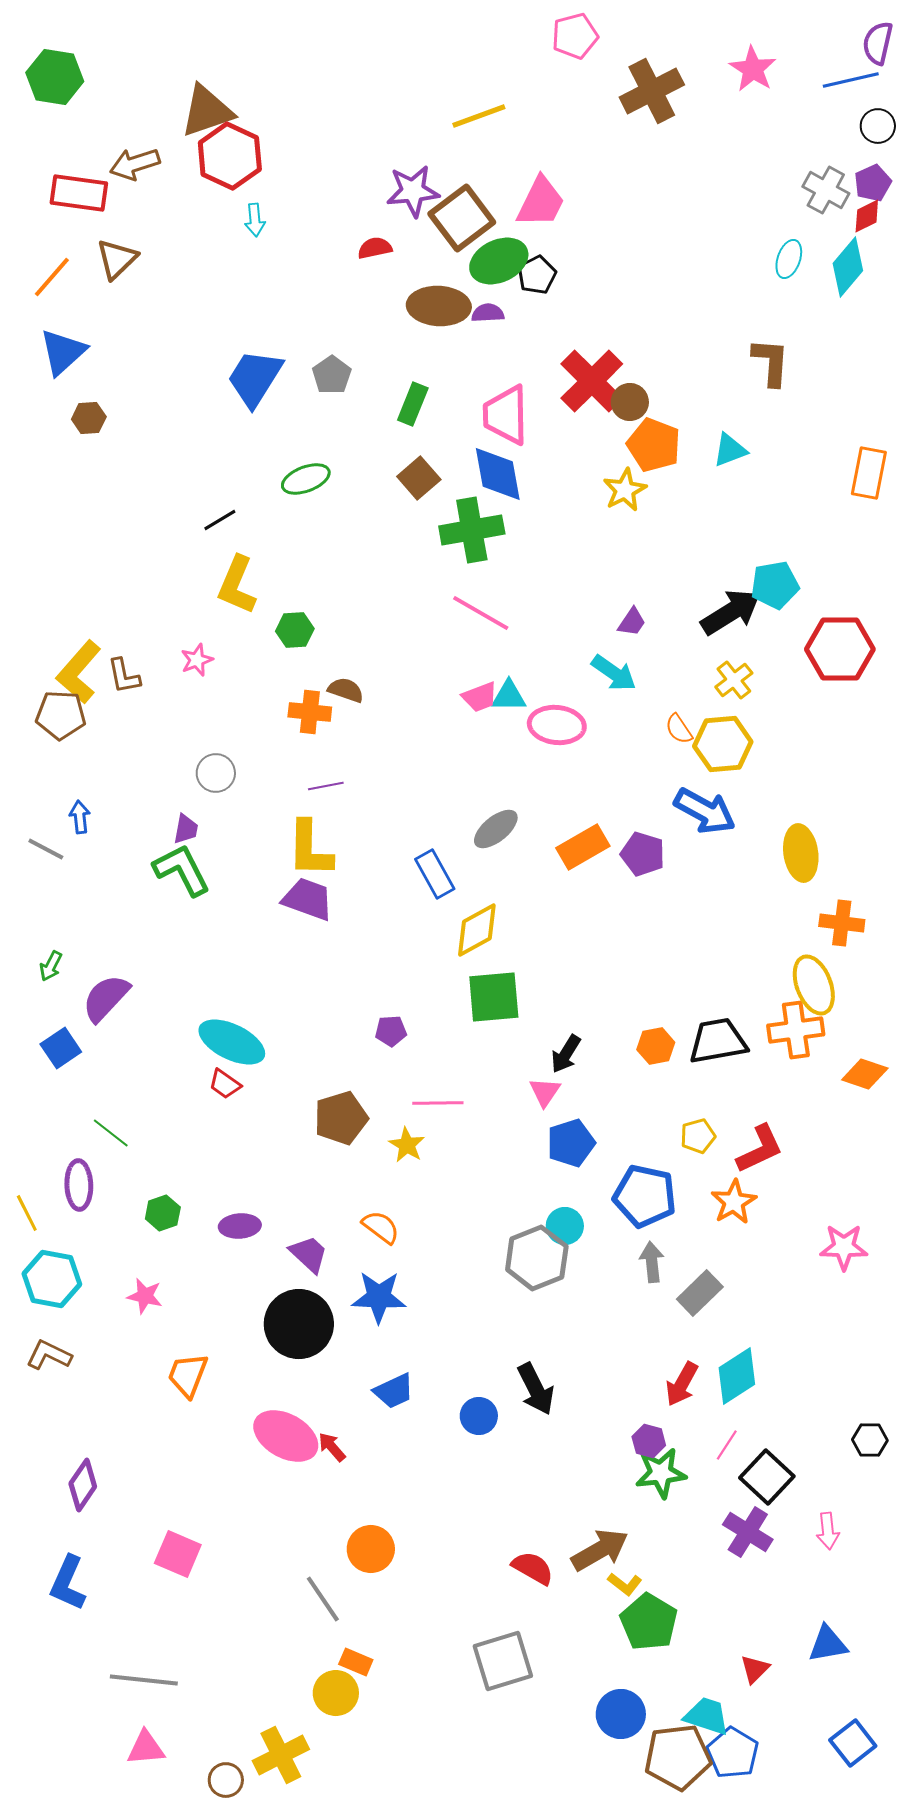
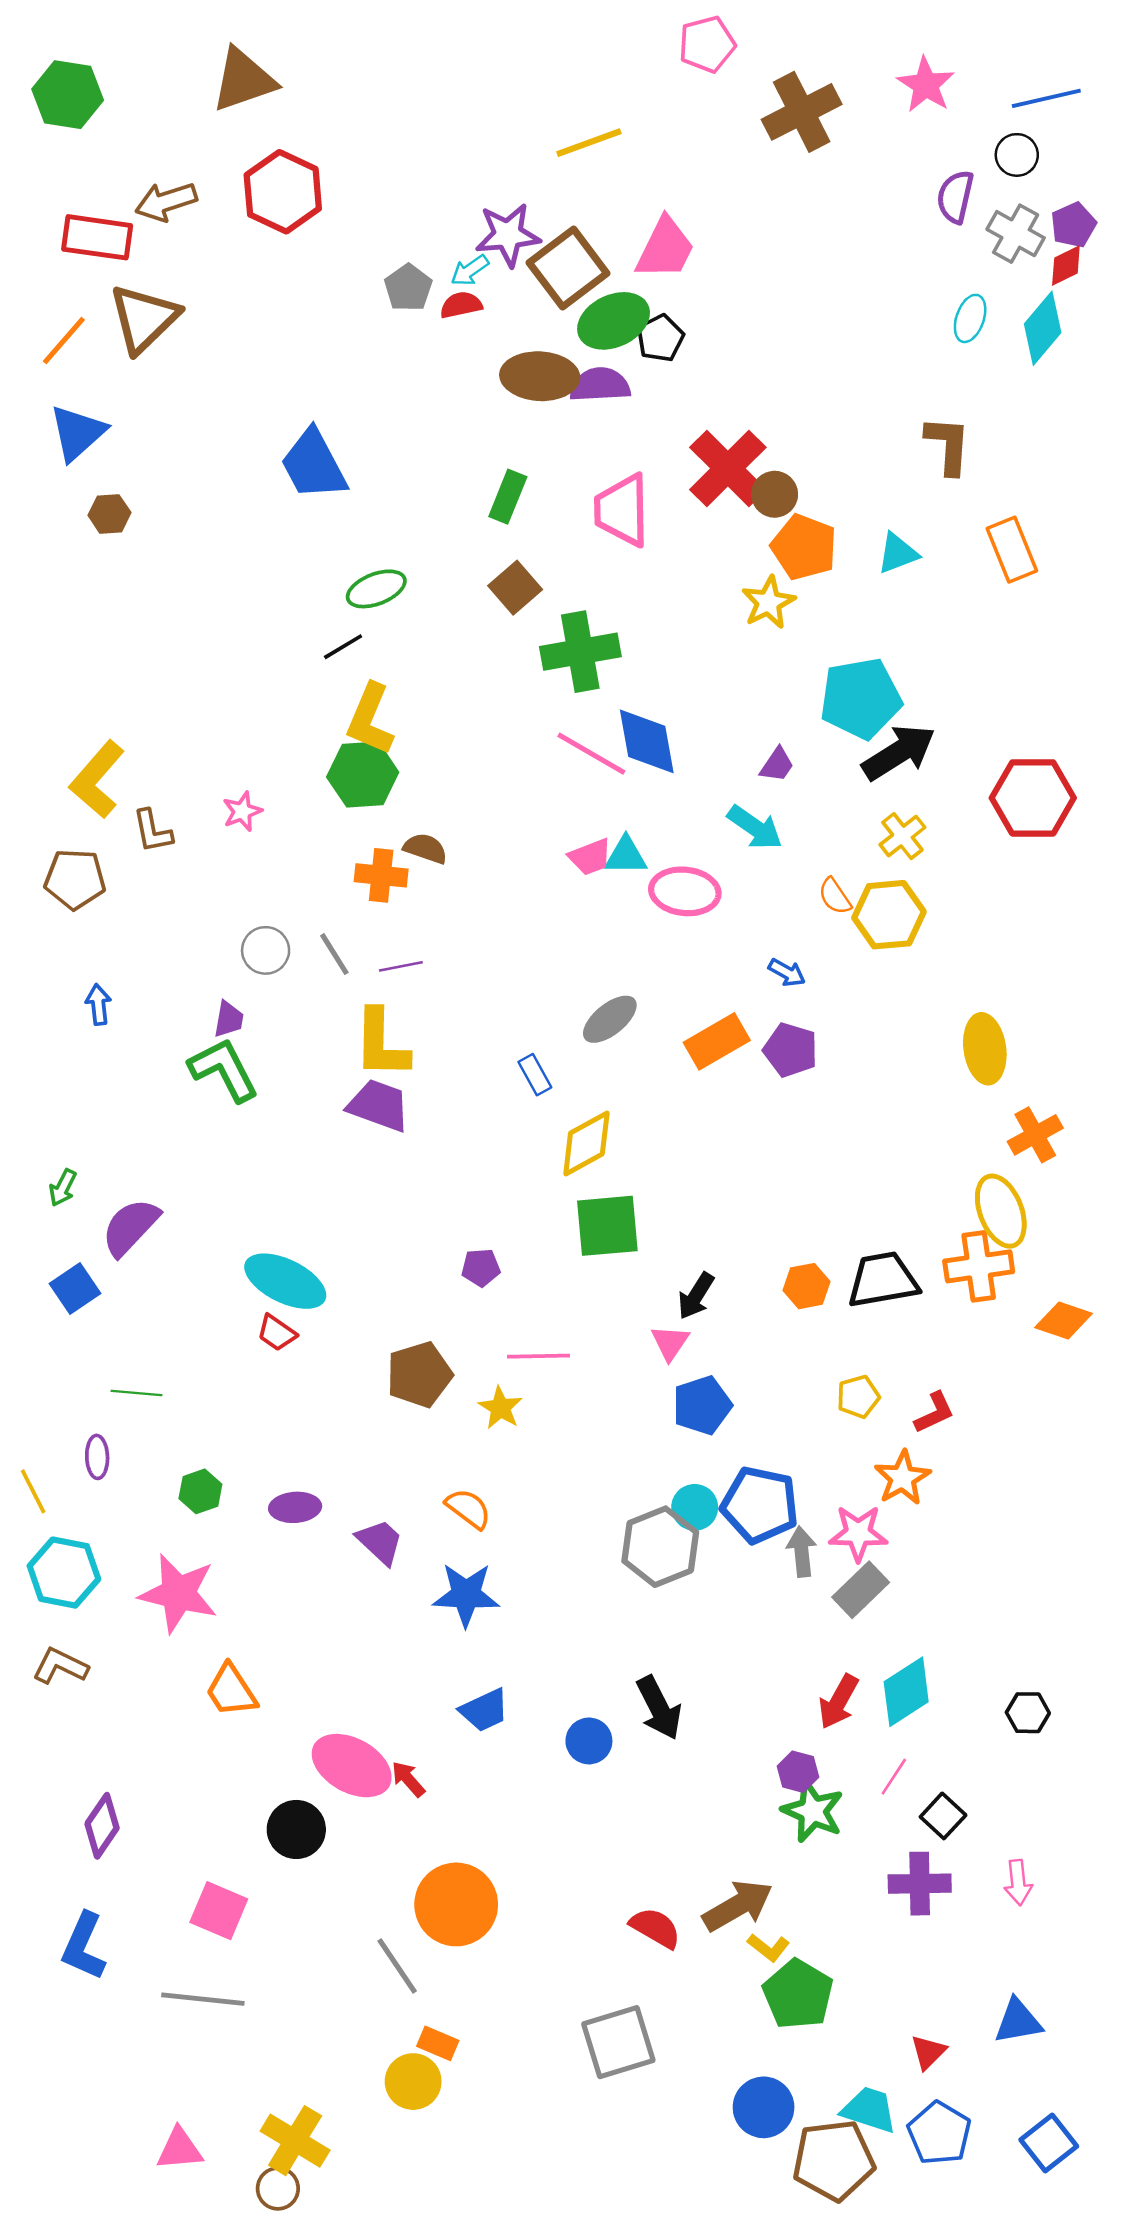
purple semicircle: (878, 43) -> (955, 197), moved
brown triangle: (207, 111) -> (243, 80), moved
black circle: (878, 126) -> (1017, 155), moved
cyan arrow: (255, 220) -> (470, 270), moved, turned 60
brown triangle: (117, 259) -> (144, 318), size x1.4
purple semicircle: (488, 313) -> (600, 385), size x1.5
gray pentagon: (332, 375) -> (408, 288), moved
blue trapezoid: (255, 378) -> (314, 465), turned -60
orange rectangle: (869, 473) -> (1012, 550), moved, turned -33
blue diamond: (498, 474) -> (647, 741), moved
black line: (220, 520) -> (343, 647), moved
yellow L-shape: (237, 585) -> (370, 719), moved
cyan pentagon: (775, 585) -> (861, 698), moved, size x1.4
green hexagon: (295, 630) -> (363, 775), size x1.5
yellow L-shape: (79, 672) -> (97, 779), moved
blue arrow: (705, 811) -> (787, 973), moved, size x0.5
gray line: (46, 849) -> (334, 954), moved, turned 30
blue rectangle: (435, 874) -> (535, 1075), size x0.7
orange cross: (842, 923) -> (1035, 1135), turned -36
green line: (111, 1133) -> (136, 1393), turned -33
red L-shape: (760, 1149) -> (934, 1413), size x0.7
purple ellipse: (79, 1185) -> (97, 1457), size x0.7
blue pentagon: (645, 1196) -> (760, 1505), moved
pink star: (844, 1247) -> (858, 1533), moved
pink star: (145, 1296) -> (178, 1593), size x1.8
black circle: (299, 1324) -> (296, 1829), moved, size x0.7
orange trapezoid: (188, 1375) -> (231, 1691), turned -54
black hexagon: (870, 1440) -> (1028, 1713), moved
green star: (661, 1473) -> (813, 1811), turned 30
black square: (767, 1477) -> (943, 1816), size x0.7
purple cross: (748, 1532) -> (920, 1884), turned -33
orange circle: (371, 1549) -> (456, 1904), size x1.4
gray line: (144, 1680) -> (203, 1999), moved
blue pentagon: (733, 1753) -> (939, 2133), moved
yellow cross: (281, 1755) -> (295, 2141), moved, turned -32

